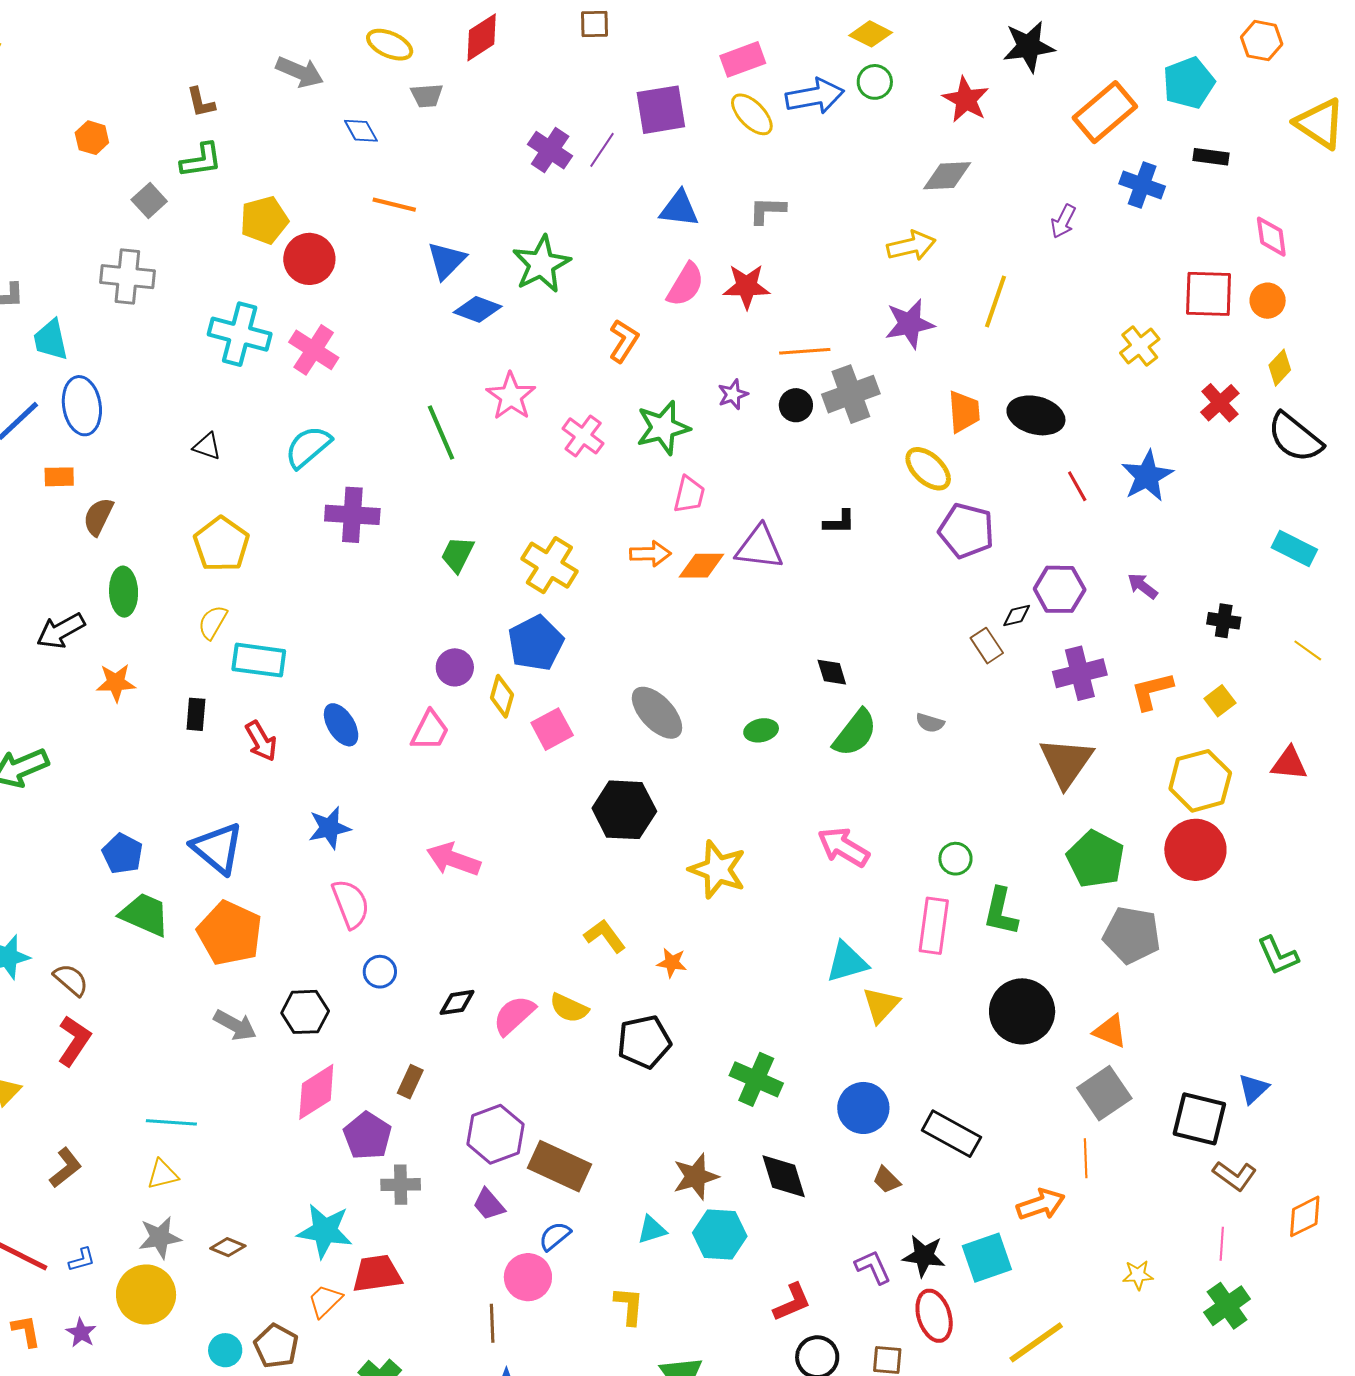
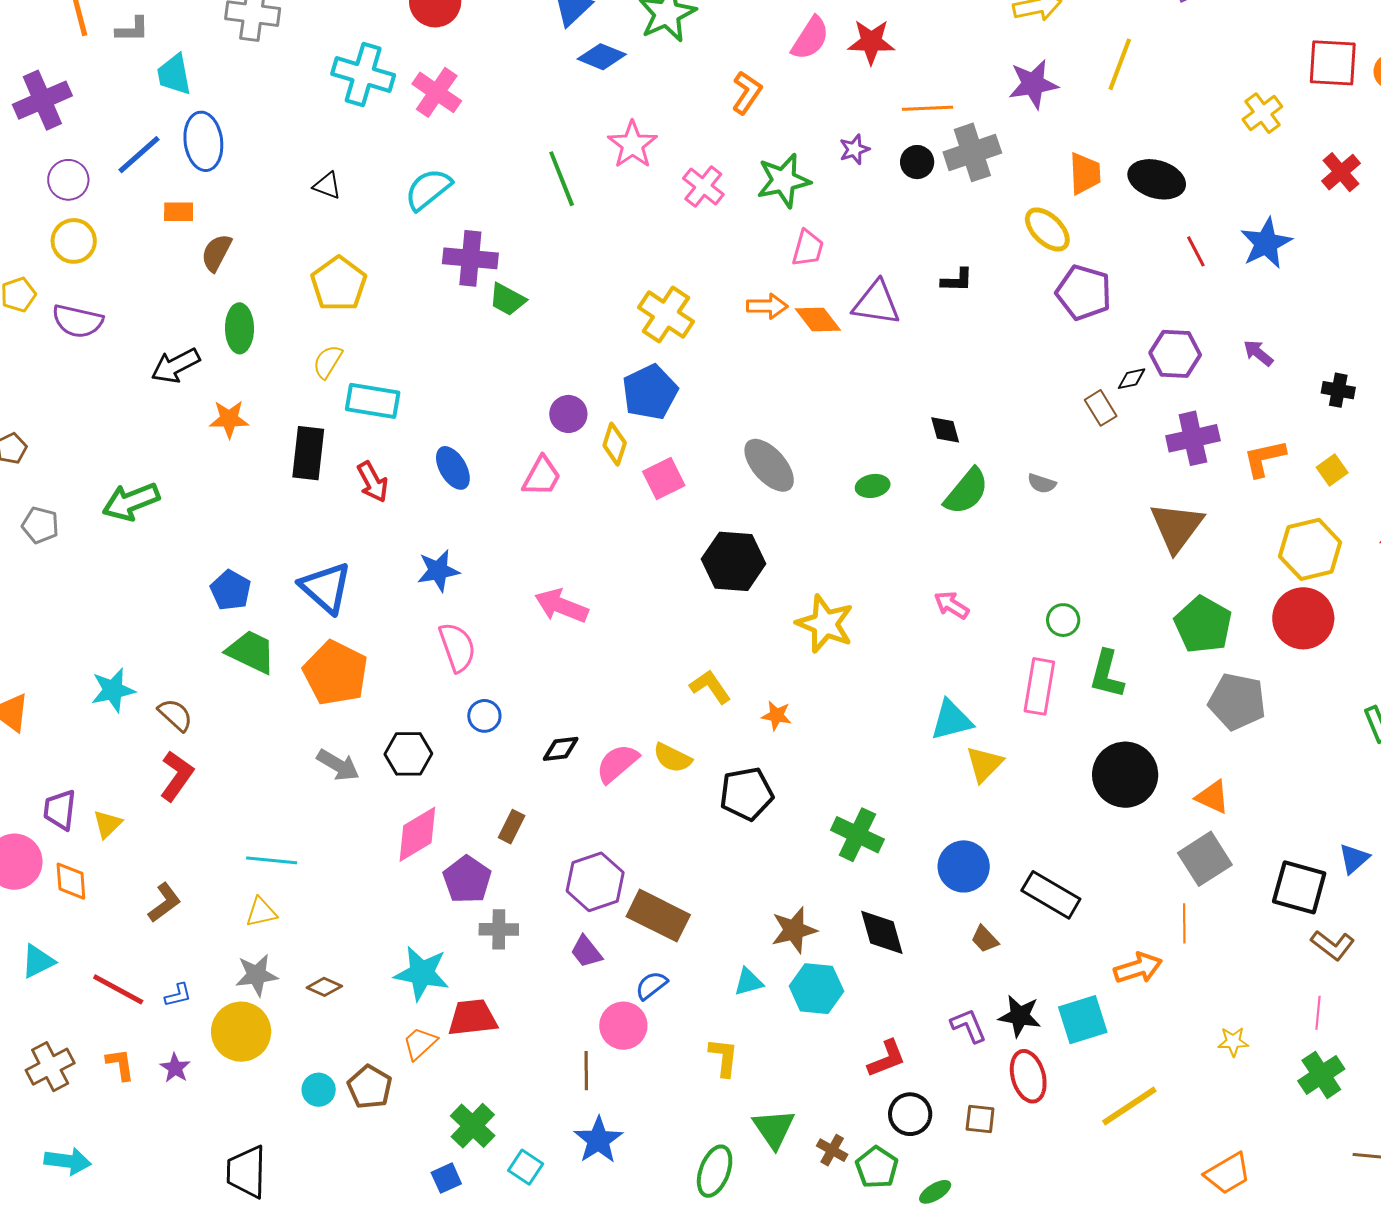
green trapezoid: (457, 554) -> (507, 299), moved, turned -90
orange diamond: (701, 566) -> (818, 319), turned 51
black rectangle: (196, 714) -> (308, 453), size x1.6
pink arrow: (843, 847) -> (951, 605), size x0.7

